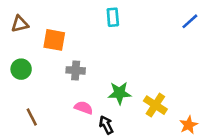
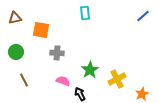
green star: (119, 93) -> (90, 70), turned -30
yellow cross: (155, 105) -> (117, 79), turned 30
brown line: (32, 117) -> (24, 80), moved

